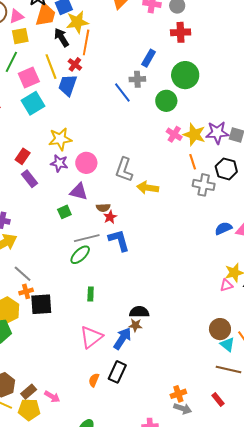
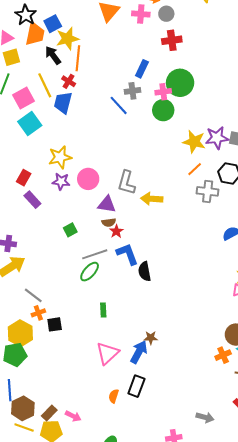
pink cross: (174, 134) -> (163, 92), moved, turned -35
orange line: (193, 162) -> (195, 169), turned 70
purple triangle: (79, 192) -> (107, 204), moved
black square: (41, 304) -> (55, 324), size x0.7
black semicircle: (139, 312) -> (145, 271), moved, turned -96
orange cross: (178, 394) -> (223, 355), moved

